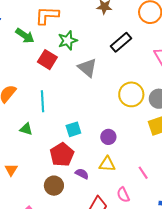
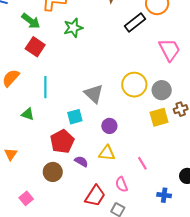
black rectangle: (121, 42) -> (135, 22), moved
red square: (47, 60) -> (35, 47), moved
gray triangle: (87, 68) -> (94, 94), moved

